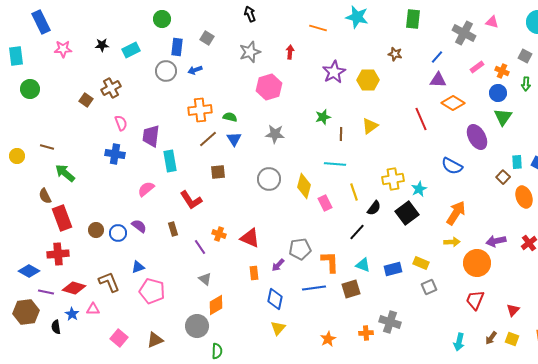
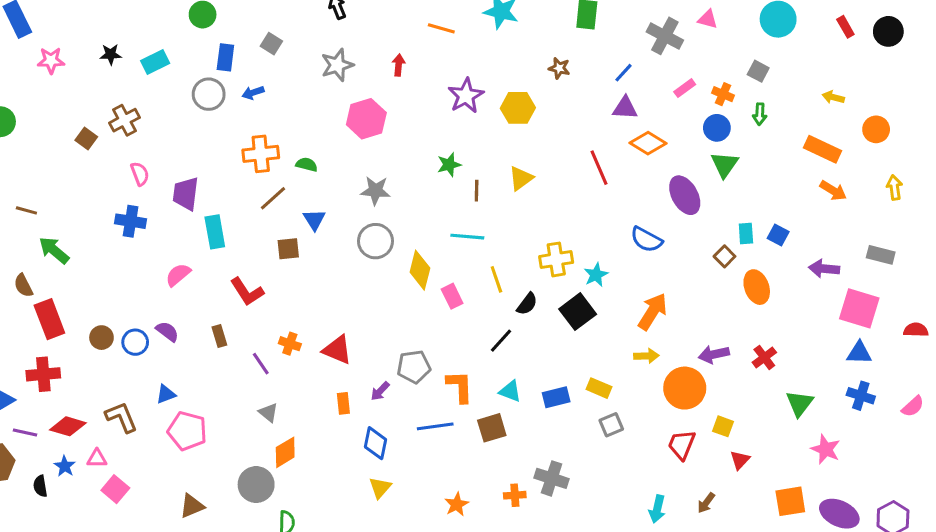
blue triangle: (234, 139) -> (314, 220), moved
gray circle: (269, 179) -> (376, 241), moved
pink square: (119, 338) -> (115, 489), moved
yellow square: (512, 339) -> (723, 426), moved

